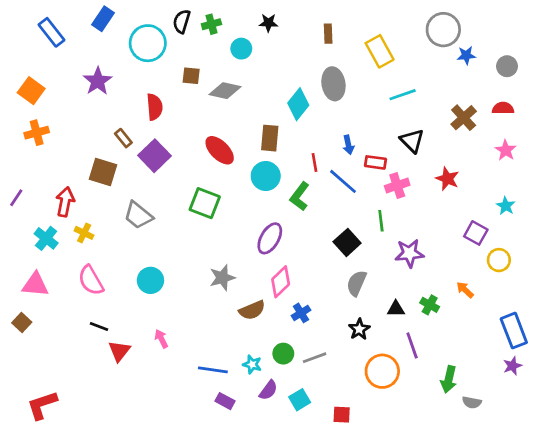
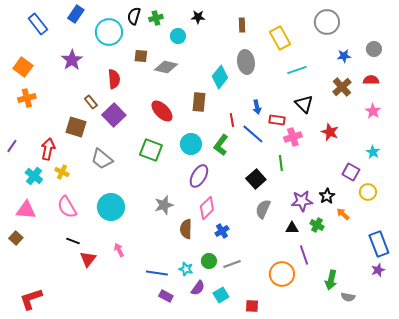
blue star: (466, 55) -> (344, 56), moved
cyan circle: (266, 176) -> (191, 144), moved
purple star: (409, 253) -> (302, 201), moved
cyan circle: (150, 280) -> (111, 207), size x1.4
brown semicircle: (252, 310) -> (186, 229), turned 114
black star: (359, 329) -> (327, 196), moved

